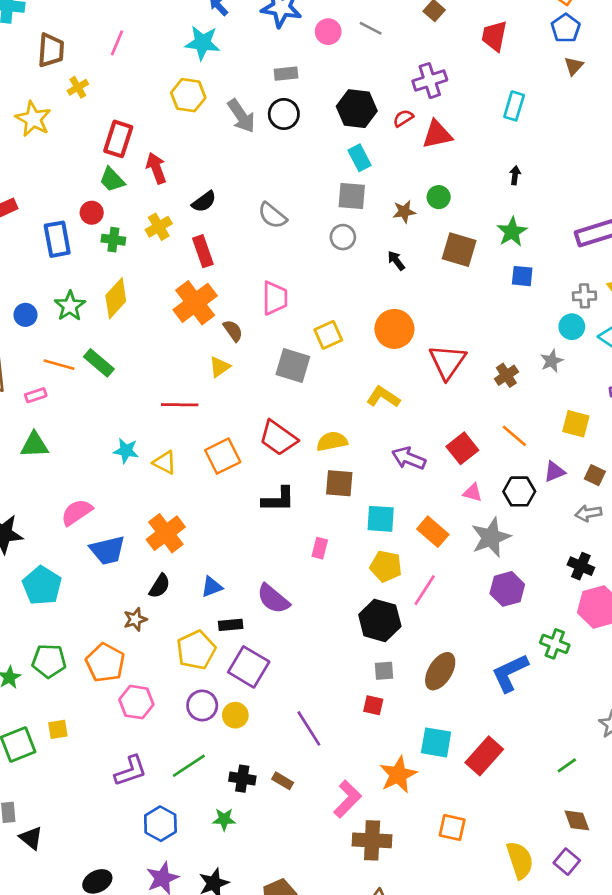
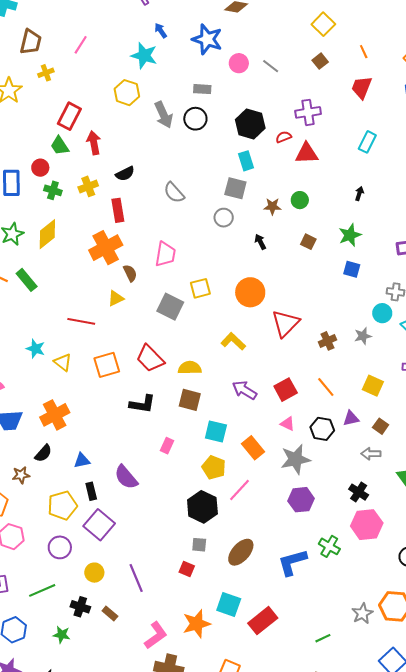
brown square: (459, 250) -> (308, 242), size x0.6
black rectangle: (231, 625) -> (91, 491), turned 72
yellow circle: (235, 715) -> (94, 573), moved

